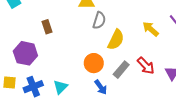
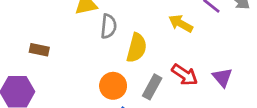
brown rectangle: (47, 27) -> (39, 50), turned -48

